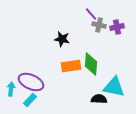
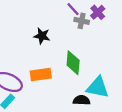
purple cross: (117, 27) -> (98, 12), moved, turned -32
orange rectangle: (71, 66) -> (41, 74), moved

